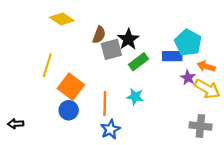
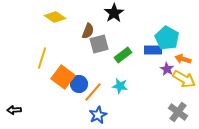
black star: (128, 39) -> (114, 13), moved
orange line: (105, 103) -> (93, 92), turned 40
blue circle: (69, 110) -> (79, 84), moved
gray cross: (200, 126) -> (178, 112), turned 30

